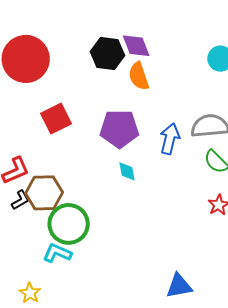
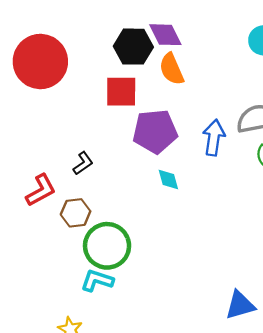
red square: (56, 119) -> (121, 92), moved, turned 32
brown hexagon: (44, 193) -> (76, 213), size x0.7
black L-shape: (20, 200) -> (83, 163), moved

